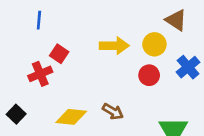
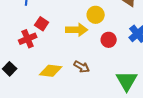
yellow circle: (154, 44) -> (96, 15), moved
yellow arrow: (114, 46) -> (77, 30), moved

